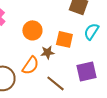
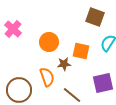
orange semicircle: (30, 65) -> (47, 77), turned -54

